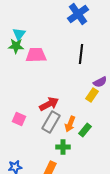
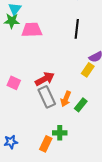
pink square: (19, 119) -> (14, 83), moved
gray rectangle: (51, 122) -> (47, 97), turned -55
green cross: (63, 147) -> (60, 133), moved

